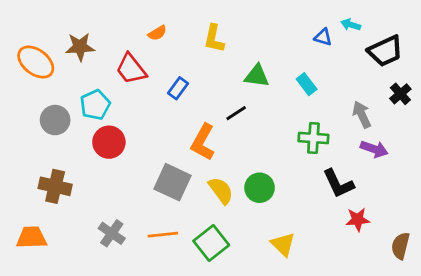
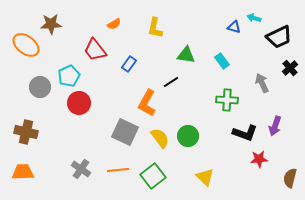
brown star: (80, 47) -> (51, 24), moved
purple arrow: (374, 149) -> (275, 126), moved, turned 90
black L-shape: (338, 184) -> (245, 133), turned -45
brown cross: (55, 186) -> (26, 132), moved

